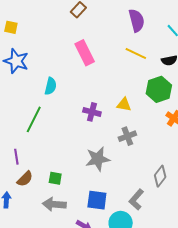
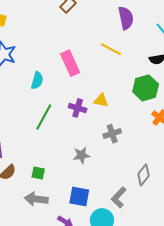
pink rectangle: (85, 53) -> (70, 63), moved
yellow line: (136, 54) -> (111, 49), moved
yellow triangle: (124, 105) -> (101, 100), moved
green line: (34, 119) -> (44, 117), moved
gray star: (98, 159) -> (81, 155), size x0.7

